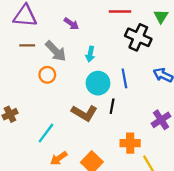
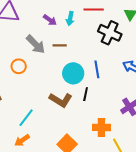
brown line: (27, 45) -> (60, 45), moved
cyan arrow: (90, 54) -> (70, 19), moved
orange circle: (47, 75) -> (19, 66), moved
orange arrow: (59, 158) -> (22, 140), moved

